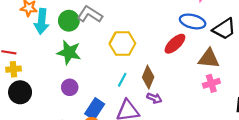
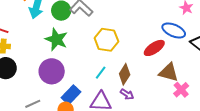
brown triangle: (209, 59) -> (169, 72), moved
pink cross: (211, 83) -> (181, 90), turned -35
purple circle: (70, 87) -> (52, 71), size x1.6

